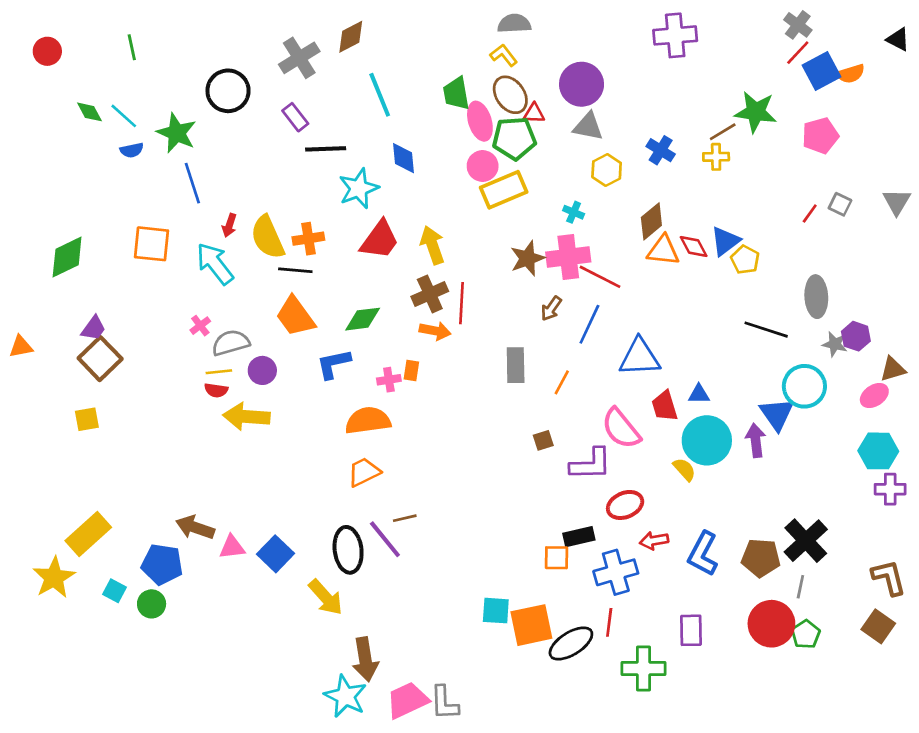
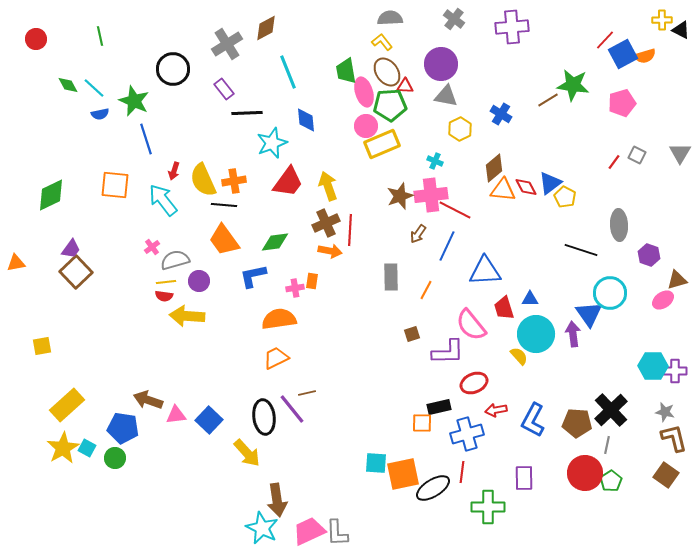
gray cross: (798, 25) -> (454, 19), moved
yellow cross: (716, 157) -> (662, 20), moved
gray star: (835, 344) -> (665, 412), moved
yellow square: (87, 419) -> (42, 346), moved
cyan hexagon: (878, 451) -> (653, 366), moved
yellow star: (54, 578) -> (63, 448), moved

